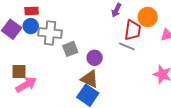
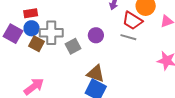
red trapezoid: (133, 30) -> (132, 21), turned 120
purple circle: (95, 58) -> (96, 35), moved
brown square: (19, 72) -> (36, 44), moved, turned 35

